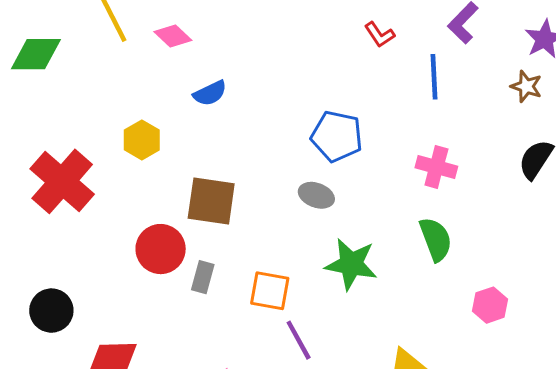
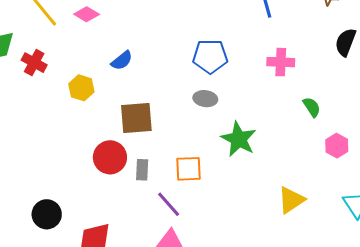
blue semicircle: (210, 93) -> (122, 61), moved
red cross: (62, 181) -> (34, 63), moved, size x0.6
green semicircle: (436, 239) -> (312, 107), moved, size x0.7
green star: (351, 264) -> (239, 139), turned 30
purple line: (299, 340) -> (169, 204), moved

